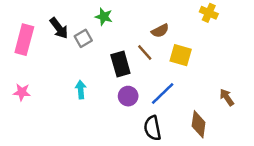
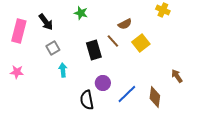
gray square: (83, 38) -> (53, 48), moved
yellow square: (181, 55) -> (141, 43), turned 36
blue line: (163, 93) -> (127, 94), moved
purple circle: (128, 96) -> (103, 83), moved
black semicircle: (152, 128) -> (87, 100), moved

